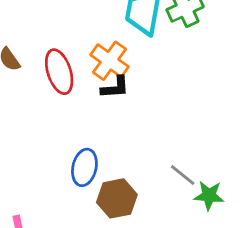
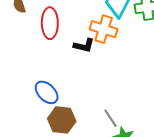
orange cross: (109, 61) -> (104, 29), moved, turned -36
blue ellipse: (84, 167) -> (47, 92), turned -75

